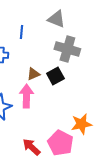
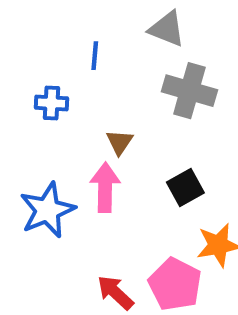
brown triangle: (33, 74) -> (119, 142), turned -32
black square: (55, 76) -> (185, 187), moved

